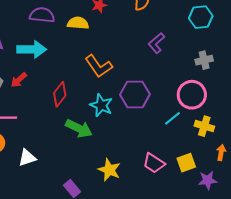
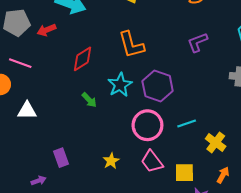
pink circle: (192, 95) -> (147, 125), moved
green arrow: (79, 128) -> (89, 100), size x0.6
yellow star: (109, 170) -> (111, 161), moved, size x0.7

